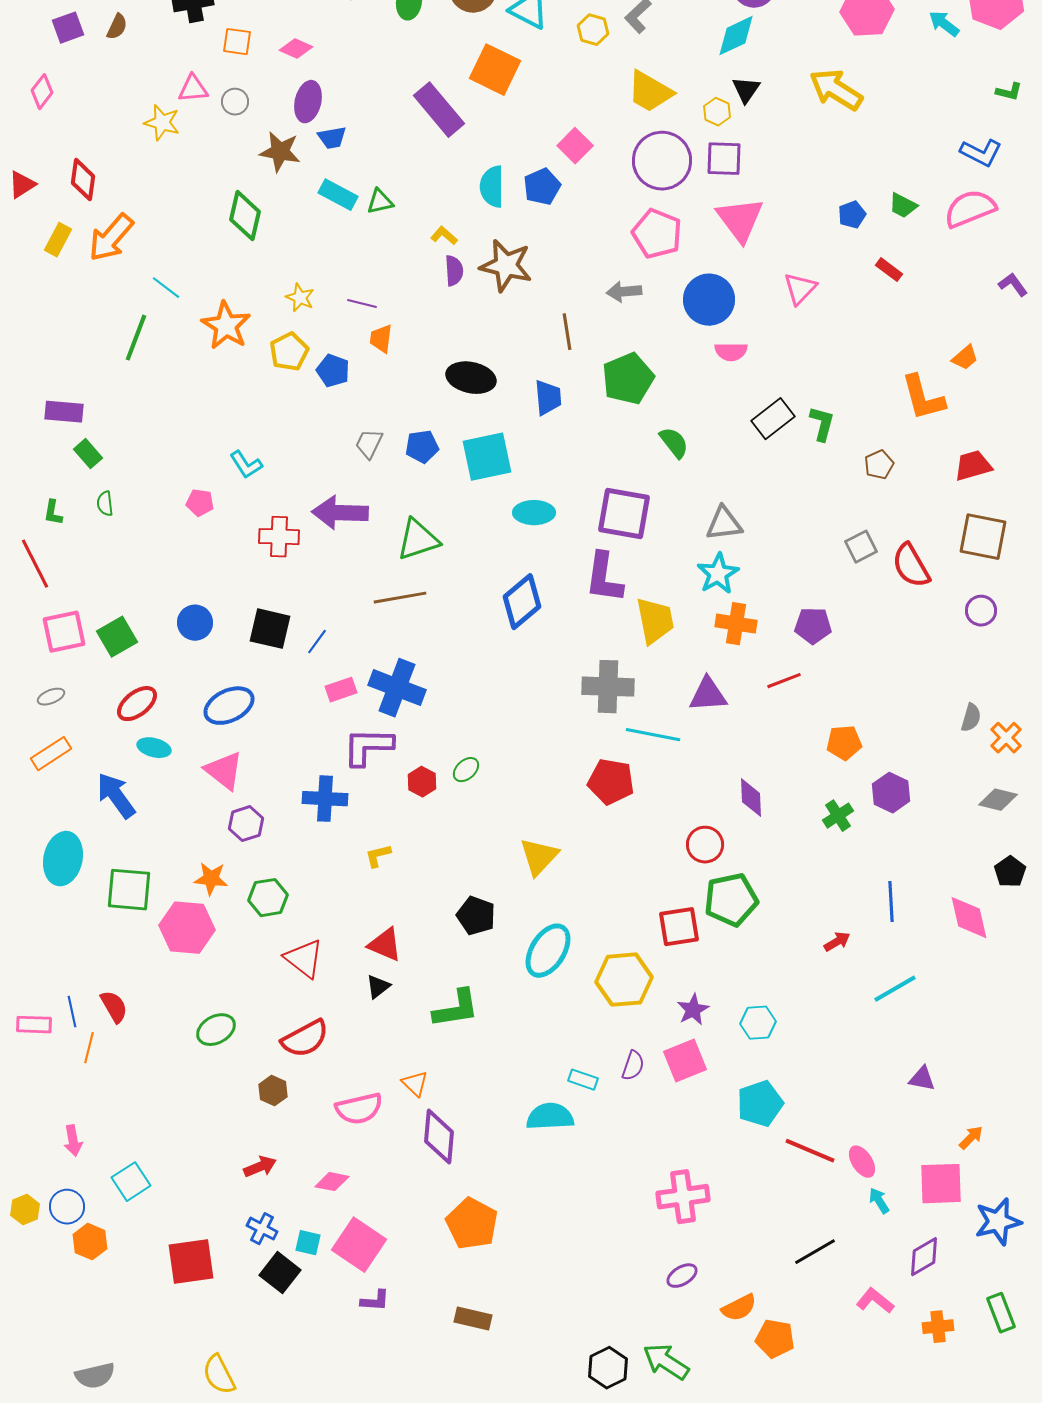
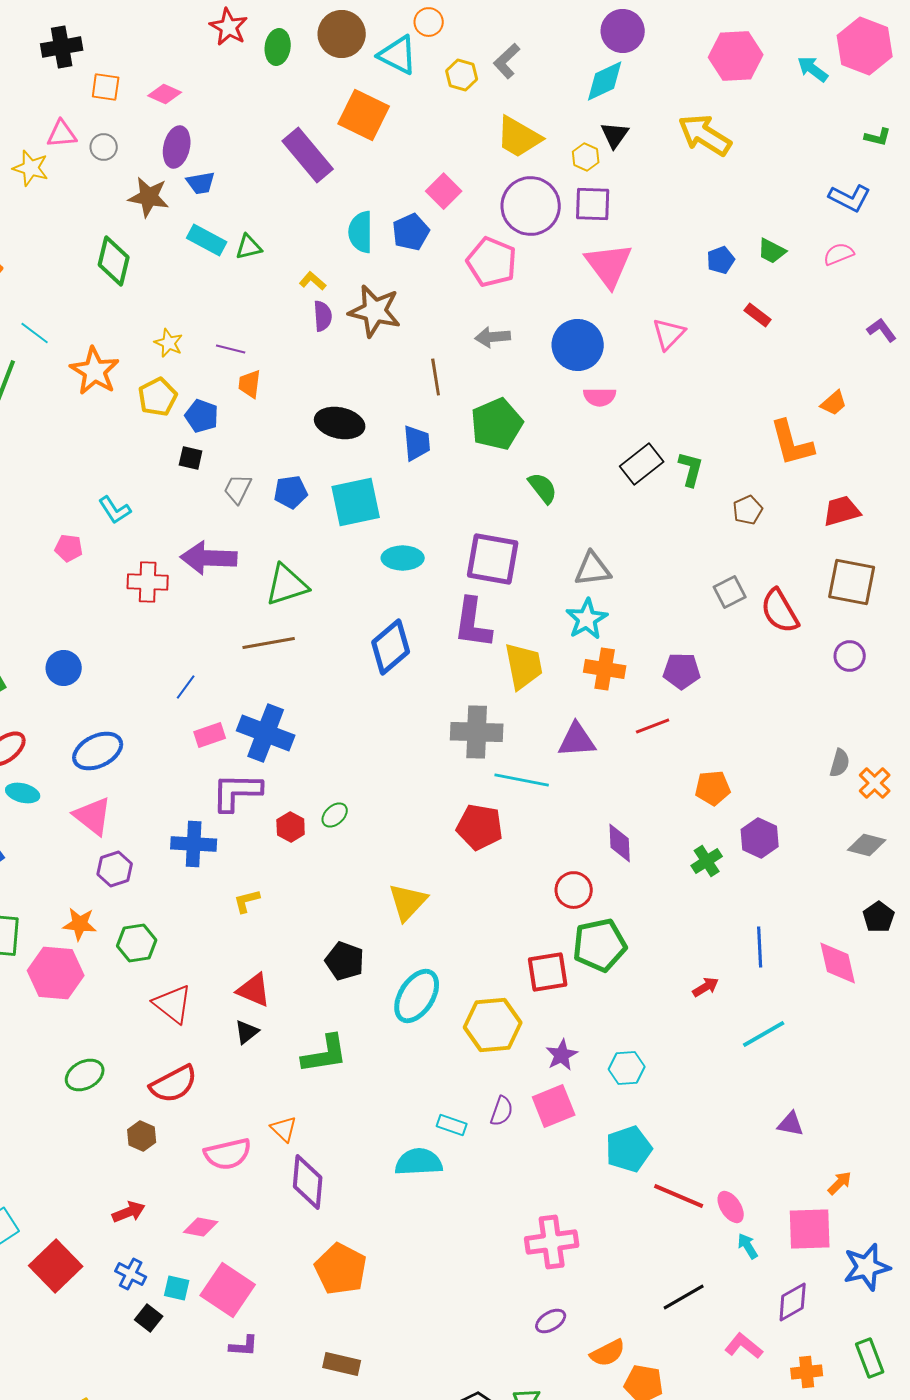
pink semicircle: (970, 209) -> (839, 254), size x0.6
pink pentagon: (657, 234) -> (492, 262), moved
black square: (270, 629) -> (191, 458), moved, size x0.6
red square: (191, 1262) -> (56, 1266), moved, turned -36
black square: (280, 1273) -> (149, 1318), size x0.7

